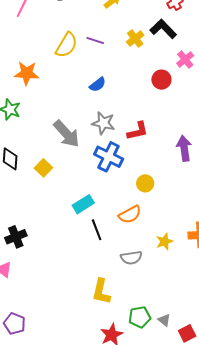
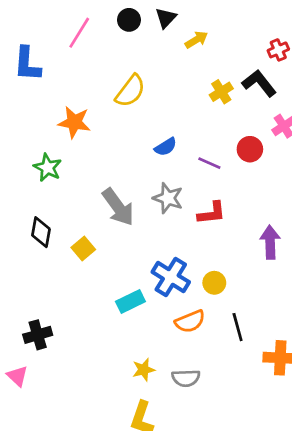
purple line: (95, 40) -> (209, 163), moved
blue cross: (109, 157) -> (171, 277), moved
black line: (97, 230) -> (238, 327), moved
yellow star: (165, 241) -> (144, 370), moved

